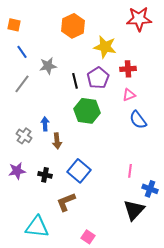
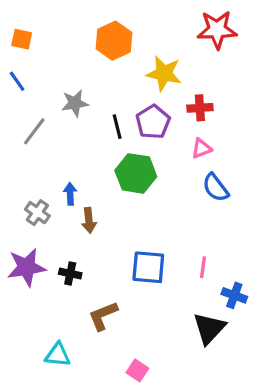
blue line: (22, 52) -> (17, 81), moved
purple star: (17, 171) -> (26, 267), size x1.4
blue square: (79, 171) -> (148, 267), moved, turned -35
cyan triangle: (37, 227) -> (58, 355), size x0.7

